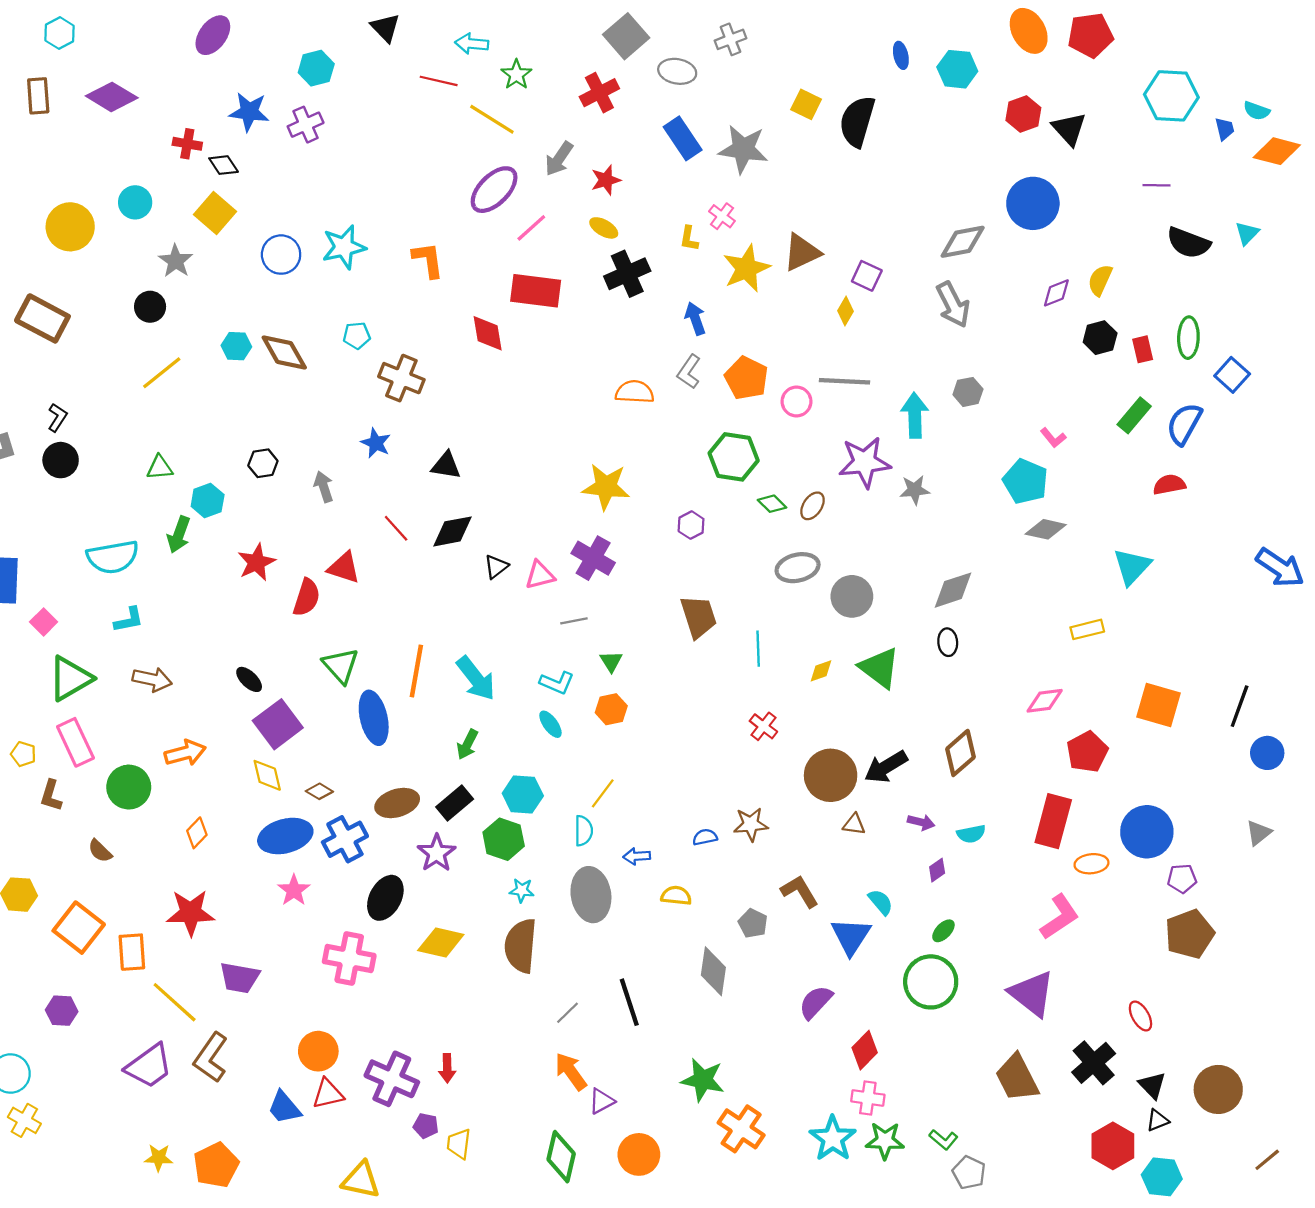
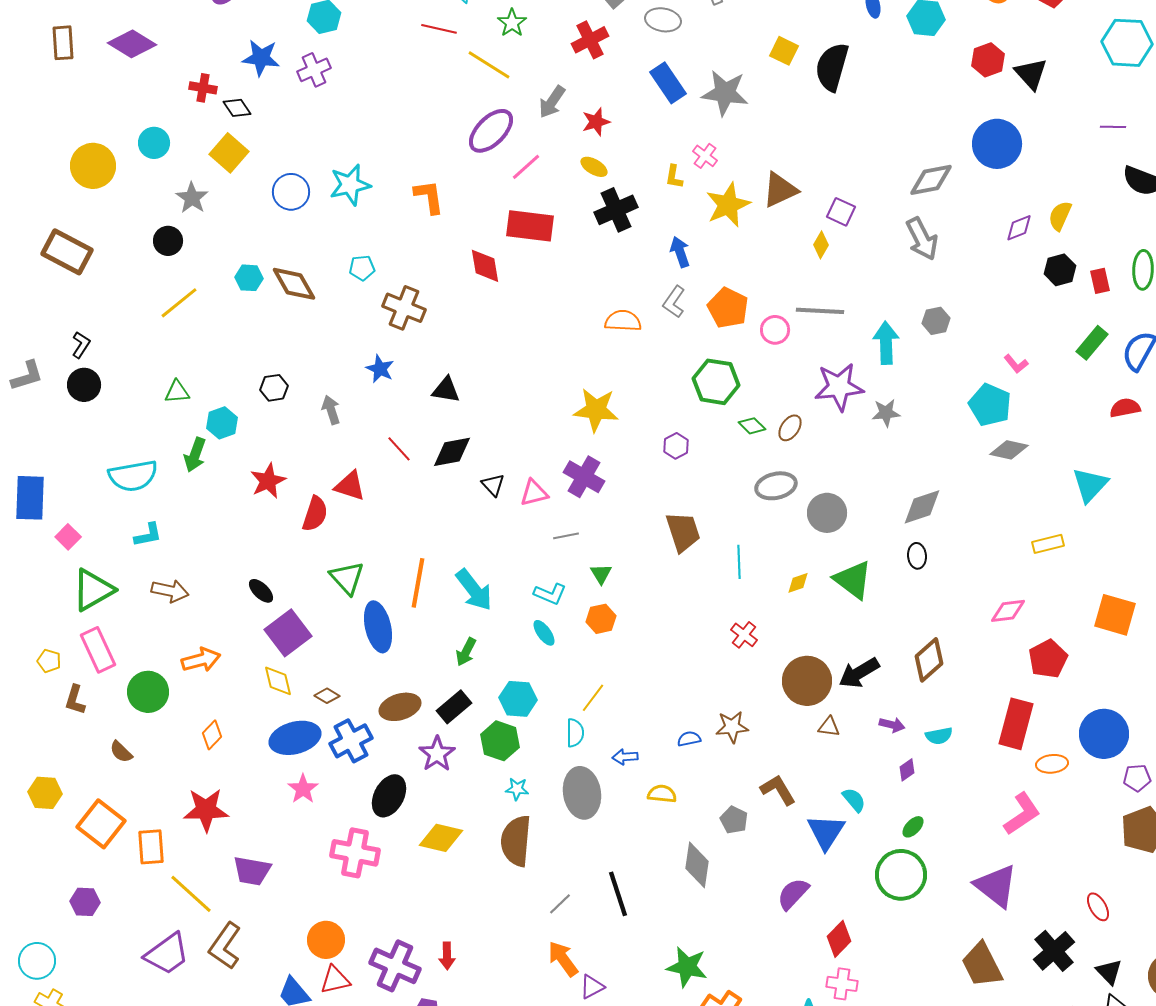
black triangle: (496, 567) -> (493, 485), turned -35

